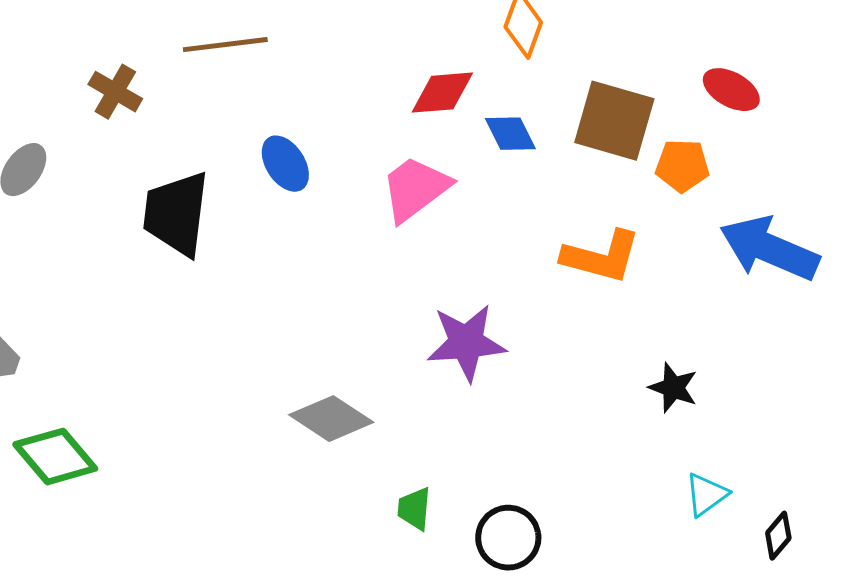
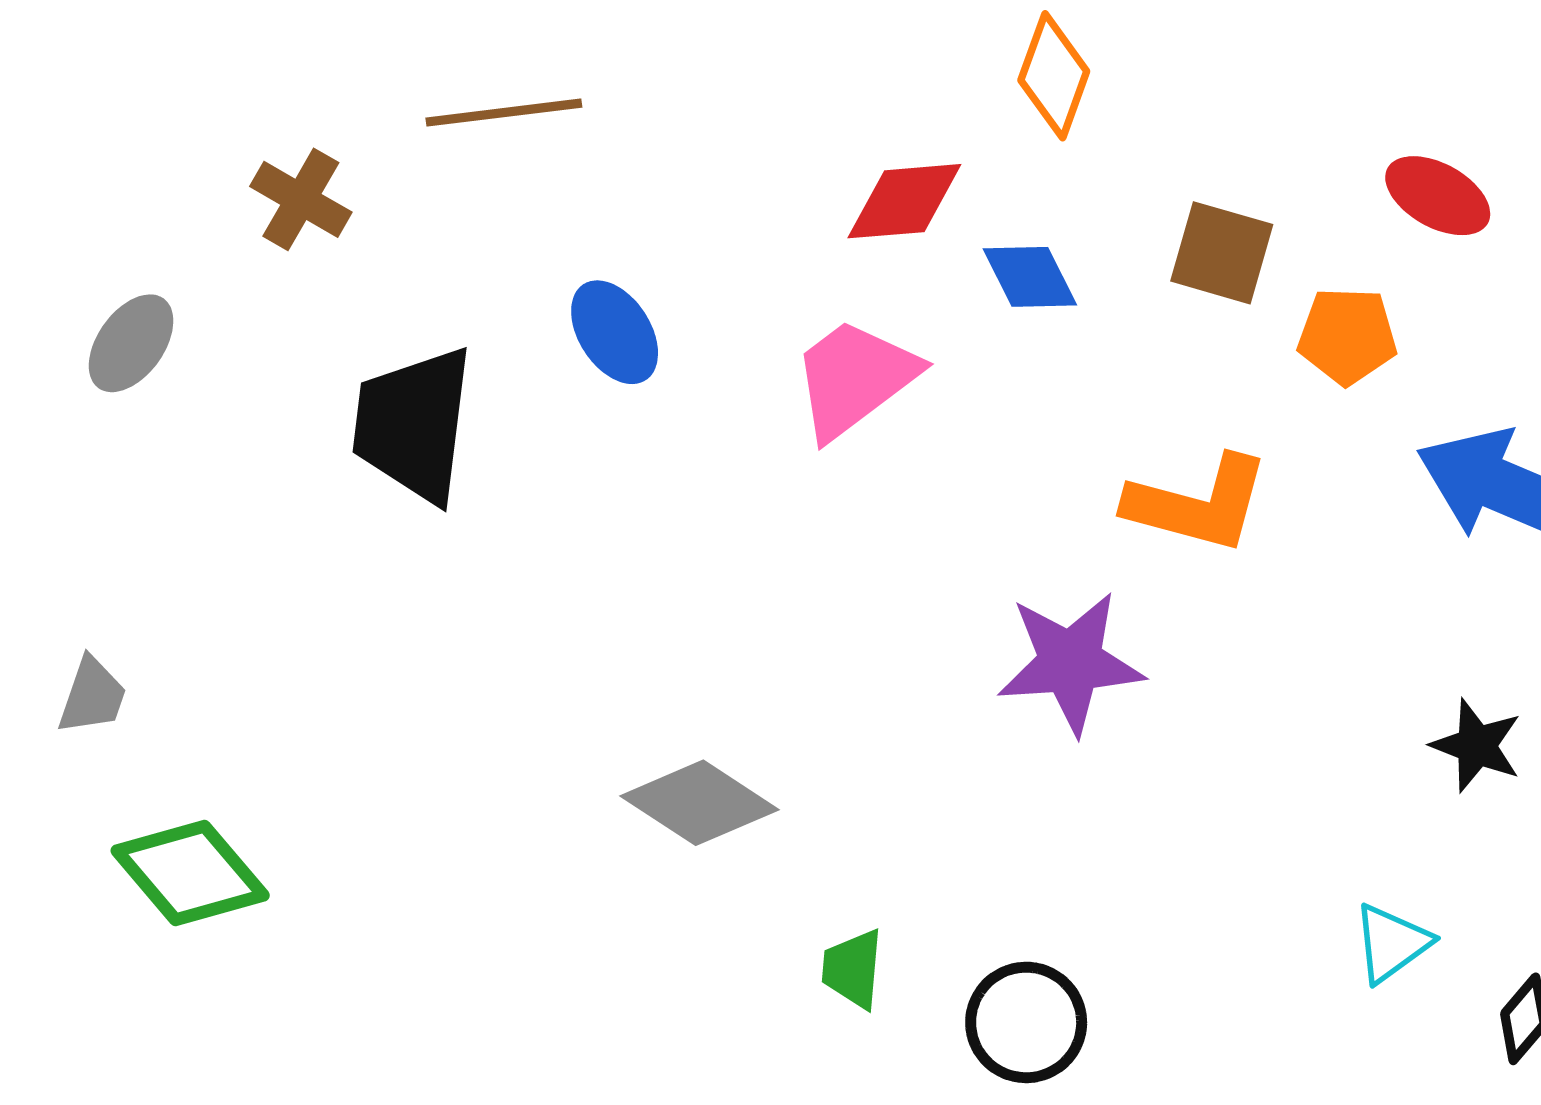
brown square: (614, 121) -> (1222, 253), size x0.7
purple star: (466, 343) -> (1070, 663), moved
black star: (673, 388) -> (1476, 746), moved

